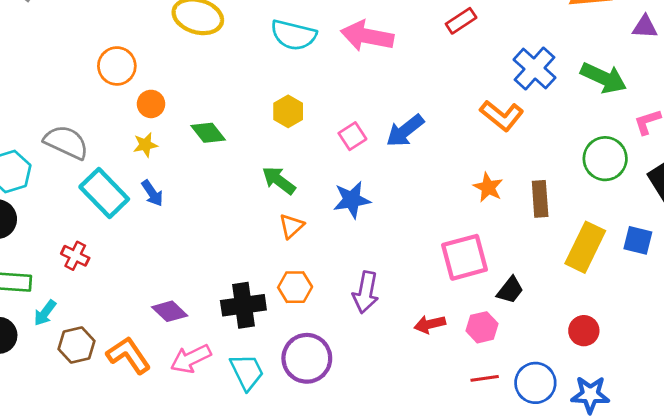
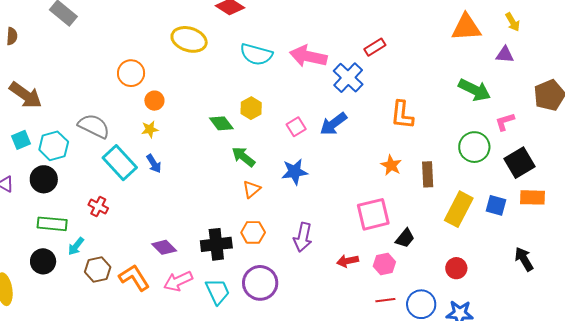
blue cross: (534, 69) -> (348, 78), moved
orange L-shape: (502, 116) -> (402, 115), turned 56
green diamond: (208, 133) -> (221, 123), moved

